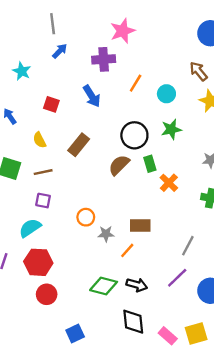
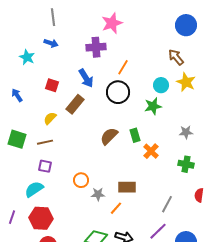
blue arrow: (60, 51) -> (51, 43), moved, turned 64
cyan circle: (166, 94) -> (161, 85), moved
black circle: (134, 135) -> (118, 92), moved
yellow semicircle: (39, 140) -> (50, 118), moved, turned 72
brown rectangle: (79, 145) -> (75, 104), moved

